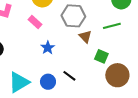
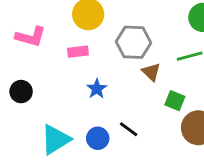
pink rectangle: (35, 22) -> (78, 52), turned -48

